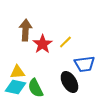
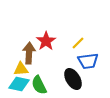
brown arrow: (25, 30) -> (29, 53), moved
yellow line: (65, 42) -> (78, 43), moved

